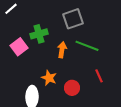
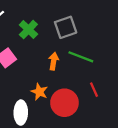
green cross: (39, 34) -> (28, 30), moved, turned -30
red circle: (72, 88) -> (64, 103), size x1.6

